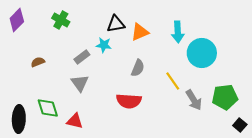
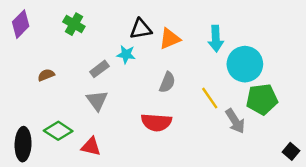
green pentagon: (225, 97) -> (262, 99), moved
green diamond: (48, 108) -> (58, 131), turned -40

